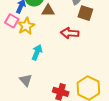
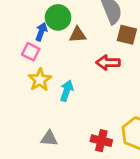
yellow star: (26, 26) -> (40, 80), moved
gray triangle: (26, 80) -> (49, 138), moved, turned -40

